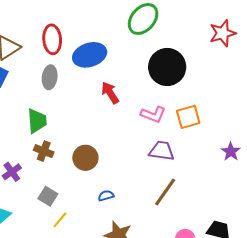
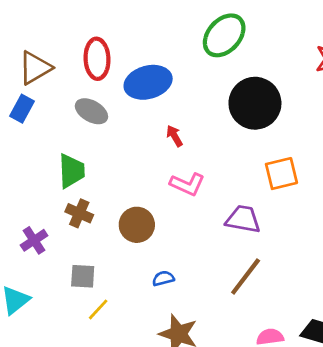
gray ellipse: (50, 77) -> (91, 111), turned -70
red arrow: (110, 93) -> (174, 136), size x0.7
pink L-shape: (153, 114) -> (187, 184), moved
gray square: (48, 196) -> (83, 276), turned -30

